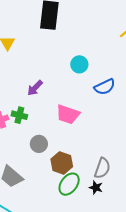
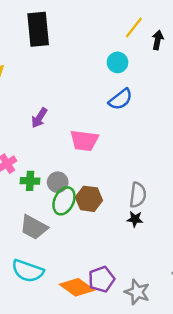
cyan circle: (79, 64) -> (118, 62), moved
green cross: (19, 115) -> (30, 181), moved
green ellipse: (69, 184) -> (64, 201), moved

